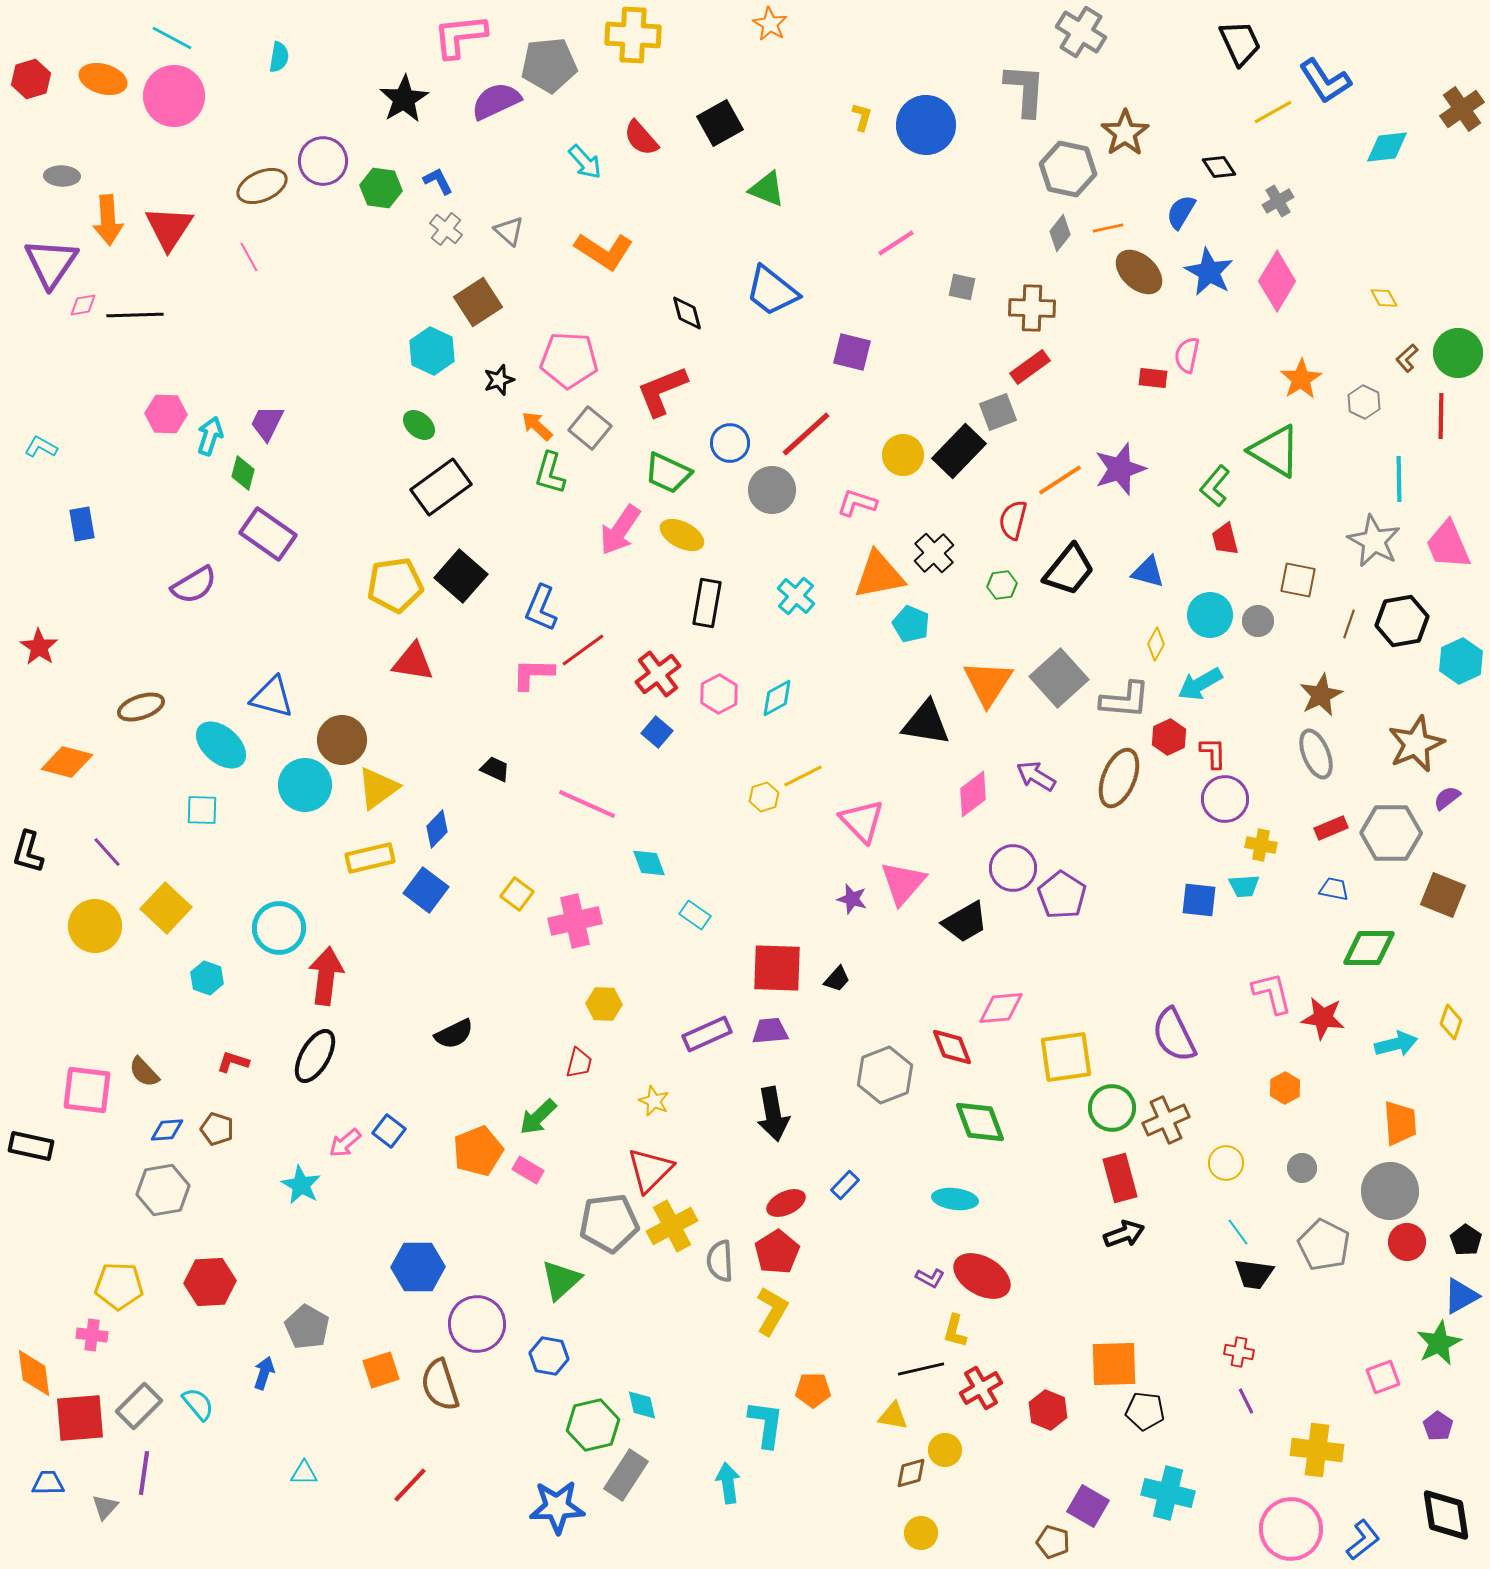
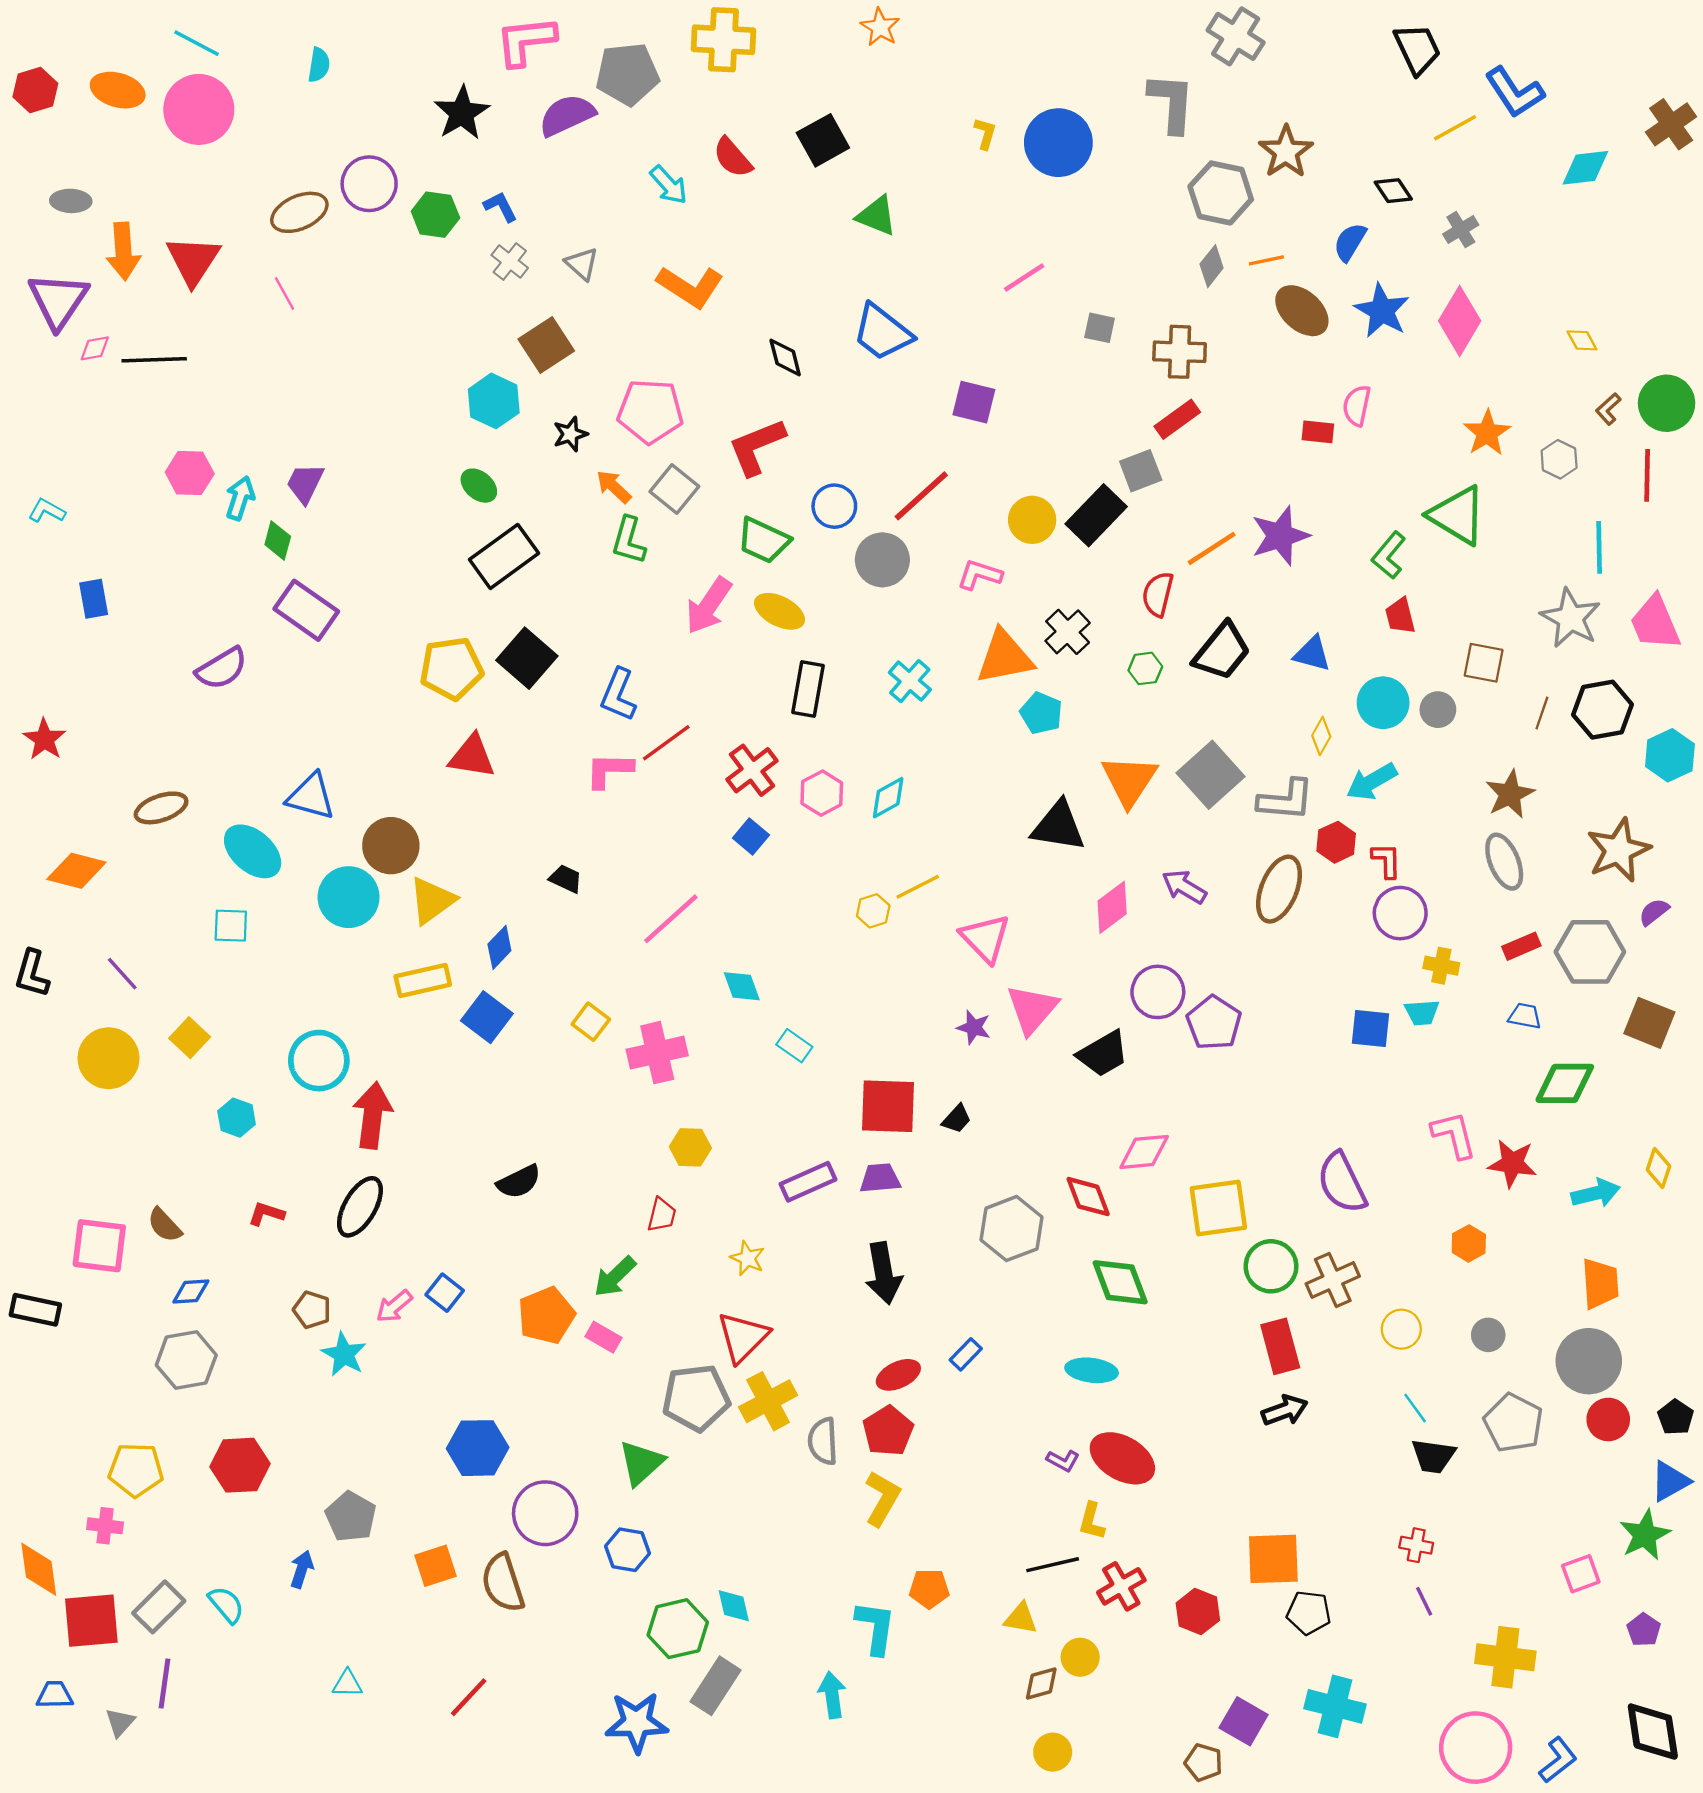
pink line: (587, 804) -> (671, 919), turned -66
yellow square: (166, 908) -> (190, 1038), size x0.7
brown pentagon: (217, 1129) -> (312, 1310), moved

